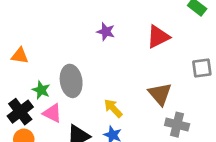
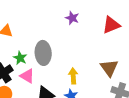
yellow arrow: (113, 108) -> (73, 76), turned 35

